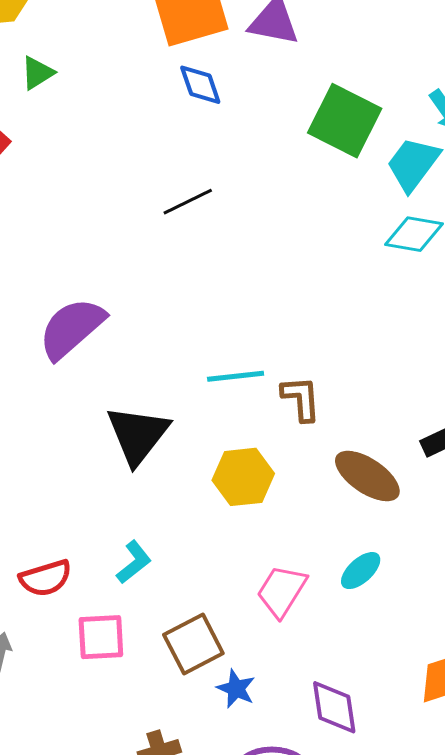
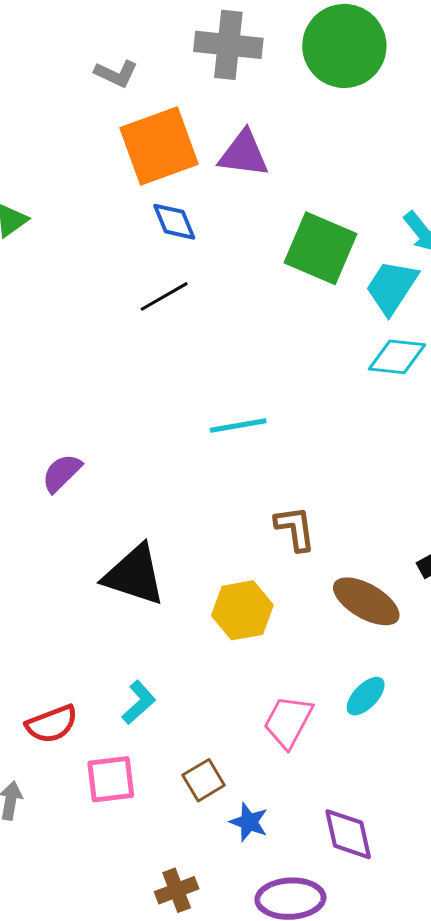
black line: (188, 202) -> (164, 296), moved
purple semicircle: (72, 328) -> (62, 473), size x0.6
cyan line: (236, 376) -> (238, 425), moved
black triangle: (138, 435) -> (134, 575), turned -46
brown square: (193, 644) -> (204, 780), size x0.7

